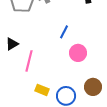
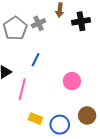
blue line: (64, 32) -> (35, 60), moved

